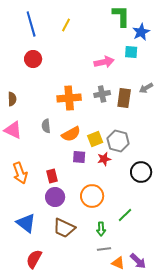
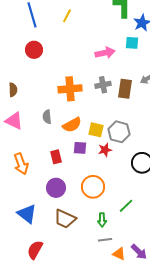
yellow square: (95, 139) -> (96, 130), turned 35
red rectangle: (52, 176) -> (56, 157), moved

